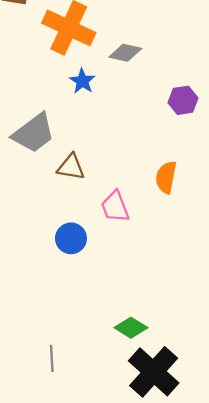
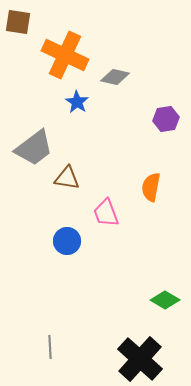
green diamond: (131, 328) -> (165, 300), moved

